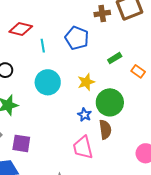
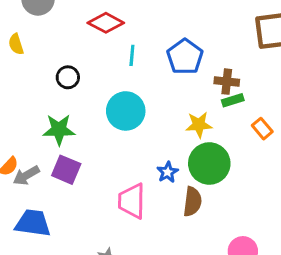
brown cross: (102, 13) -> (227, 82), moved
yellow star: (86, 82) -> (199, 125), moved
purple square: (21, 143) -> (66, 170), moved
pink trapezoid: (83, 147) -> (132, 201), moved

